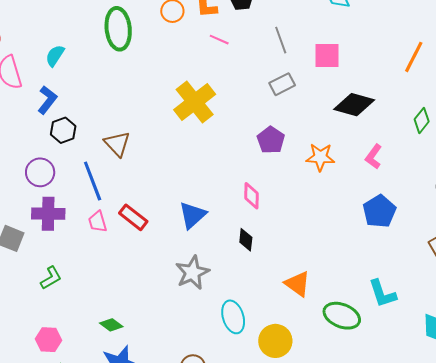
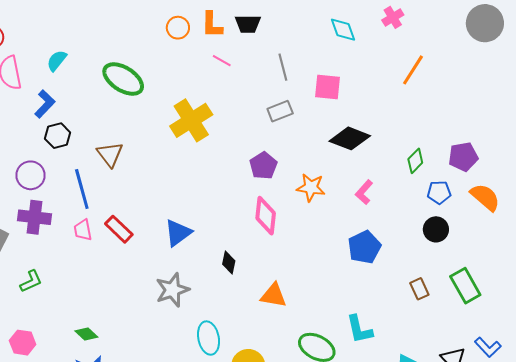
green ellipse: (118, 29) -> (123, 79), moved, turned -57
orange line: (414, 57) -> (413, 70), moved
pink diamond: (251, 196) -> (266, 216), moved, size x1.4
orange triangle: (298, 284) -> (274, 295), moved, turned -32

